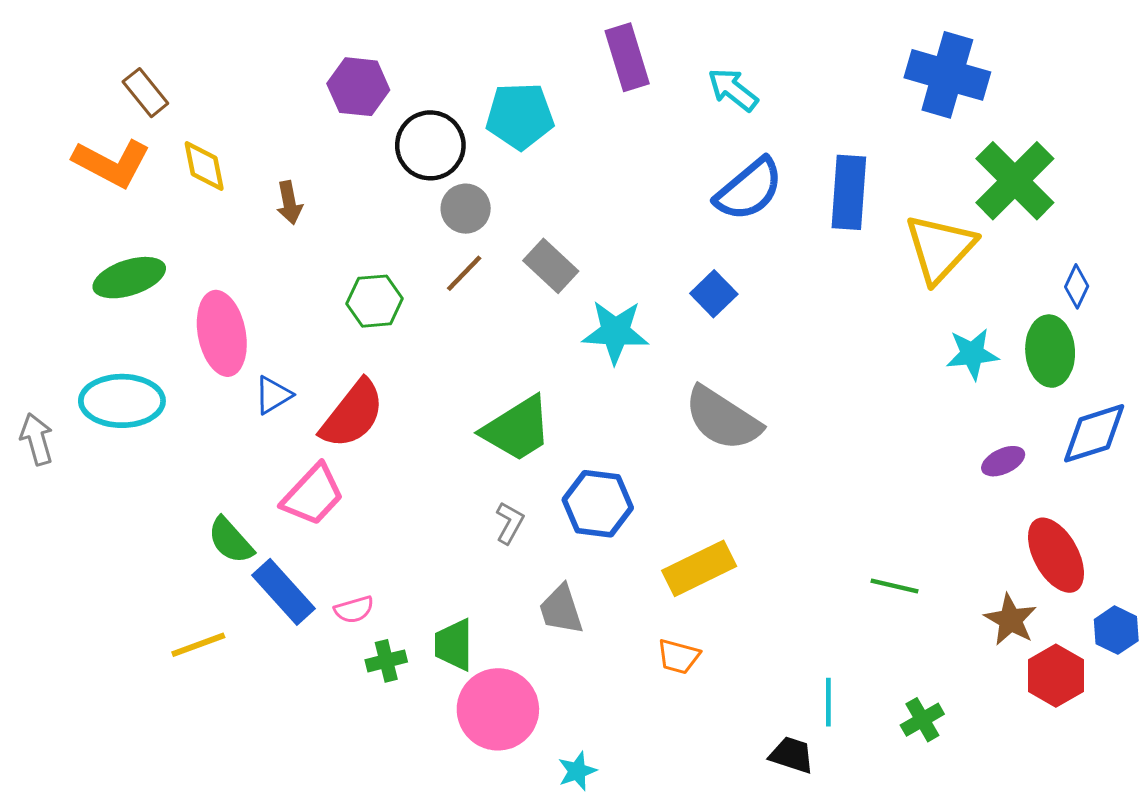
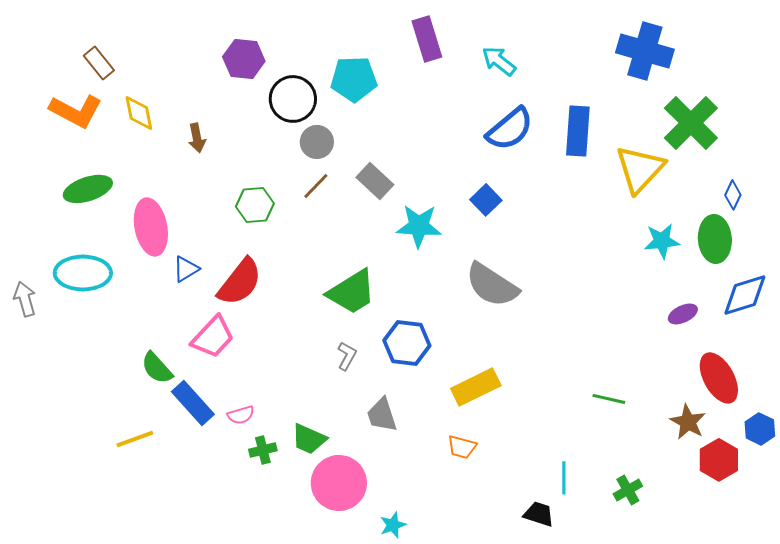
green trapezoid: (454, 645) -> (309, 439), turned -66

